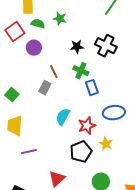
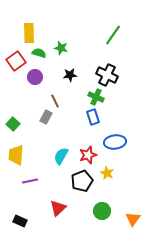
black star: (77, 47) -> (70, 75), moved
green cross: (81, 71) -> (96, 97), moved
cyan semicircle: (63, 117) -> (61, 156), moved

